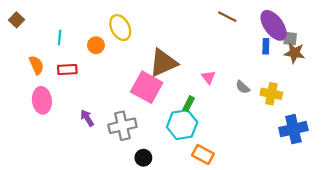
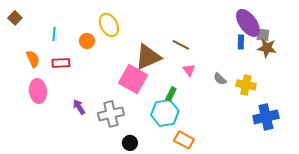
brown line: (227, 17) -> (181, 45), moved

